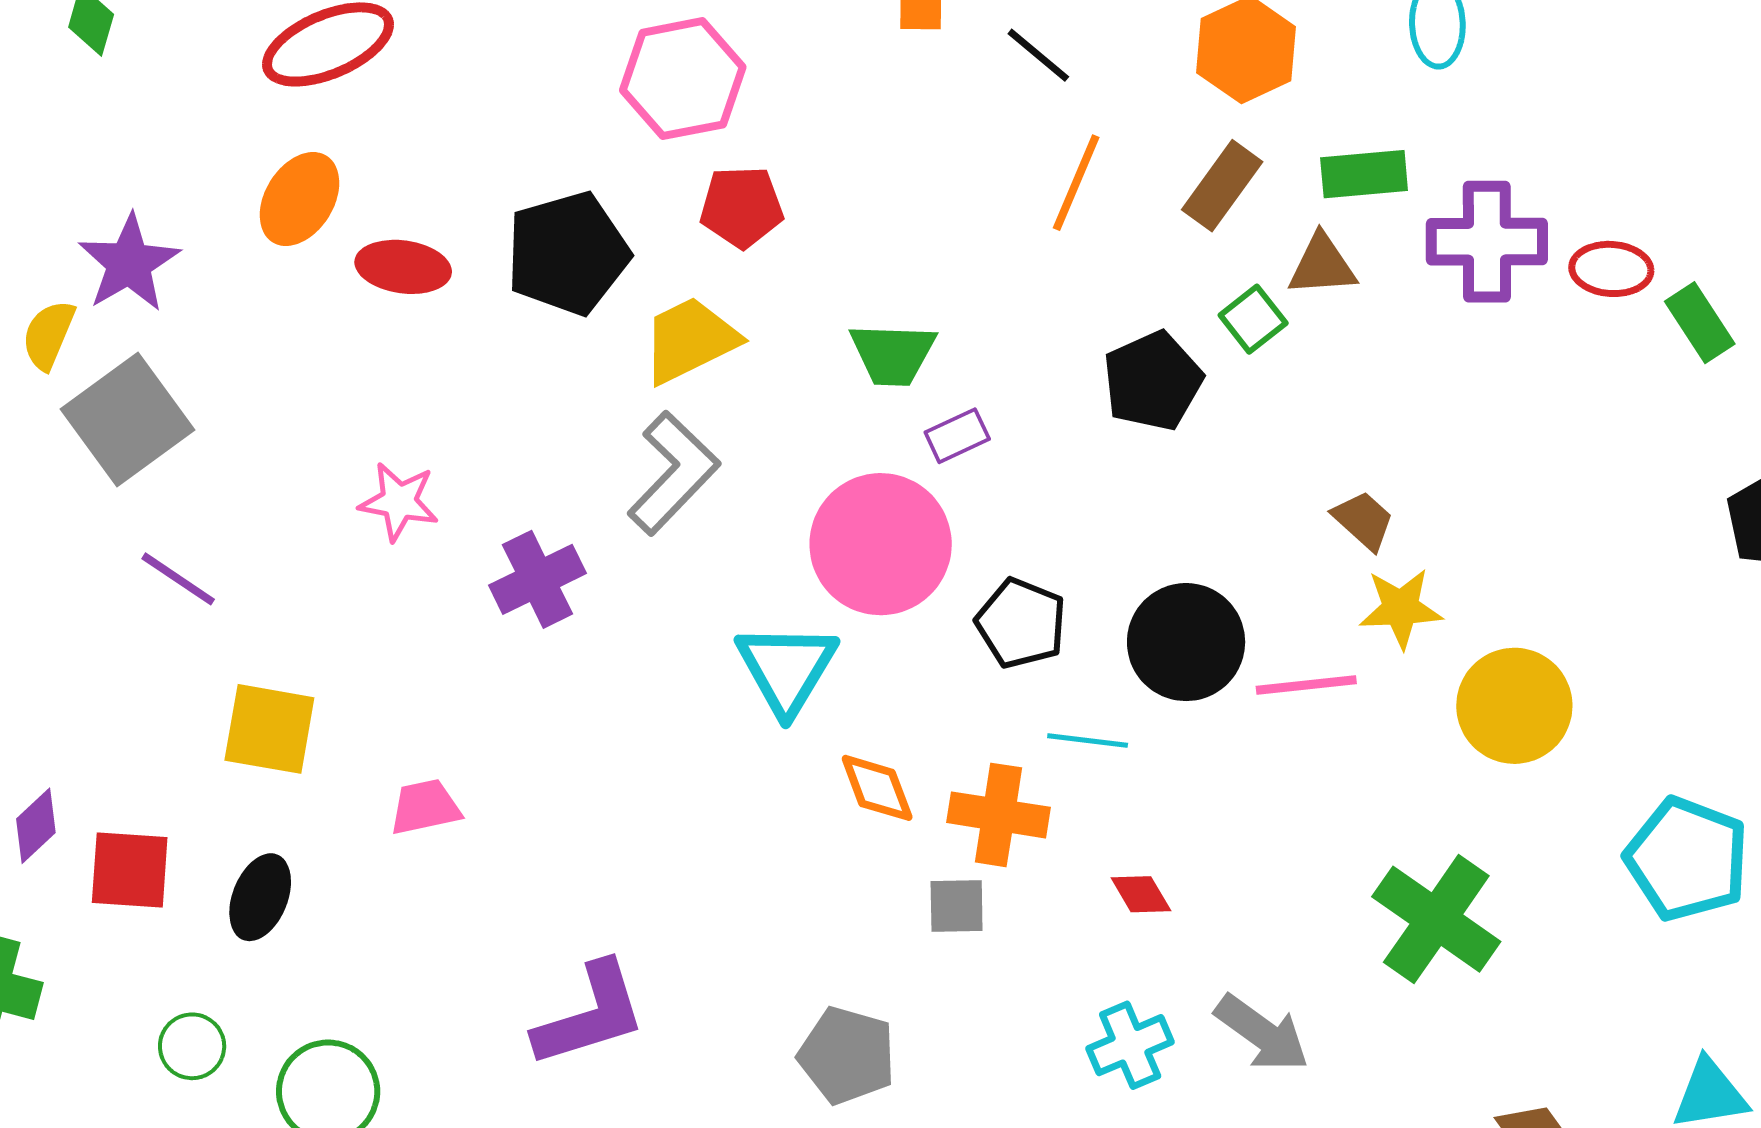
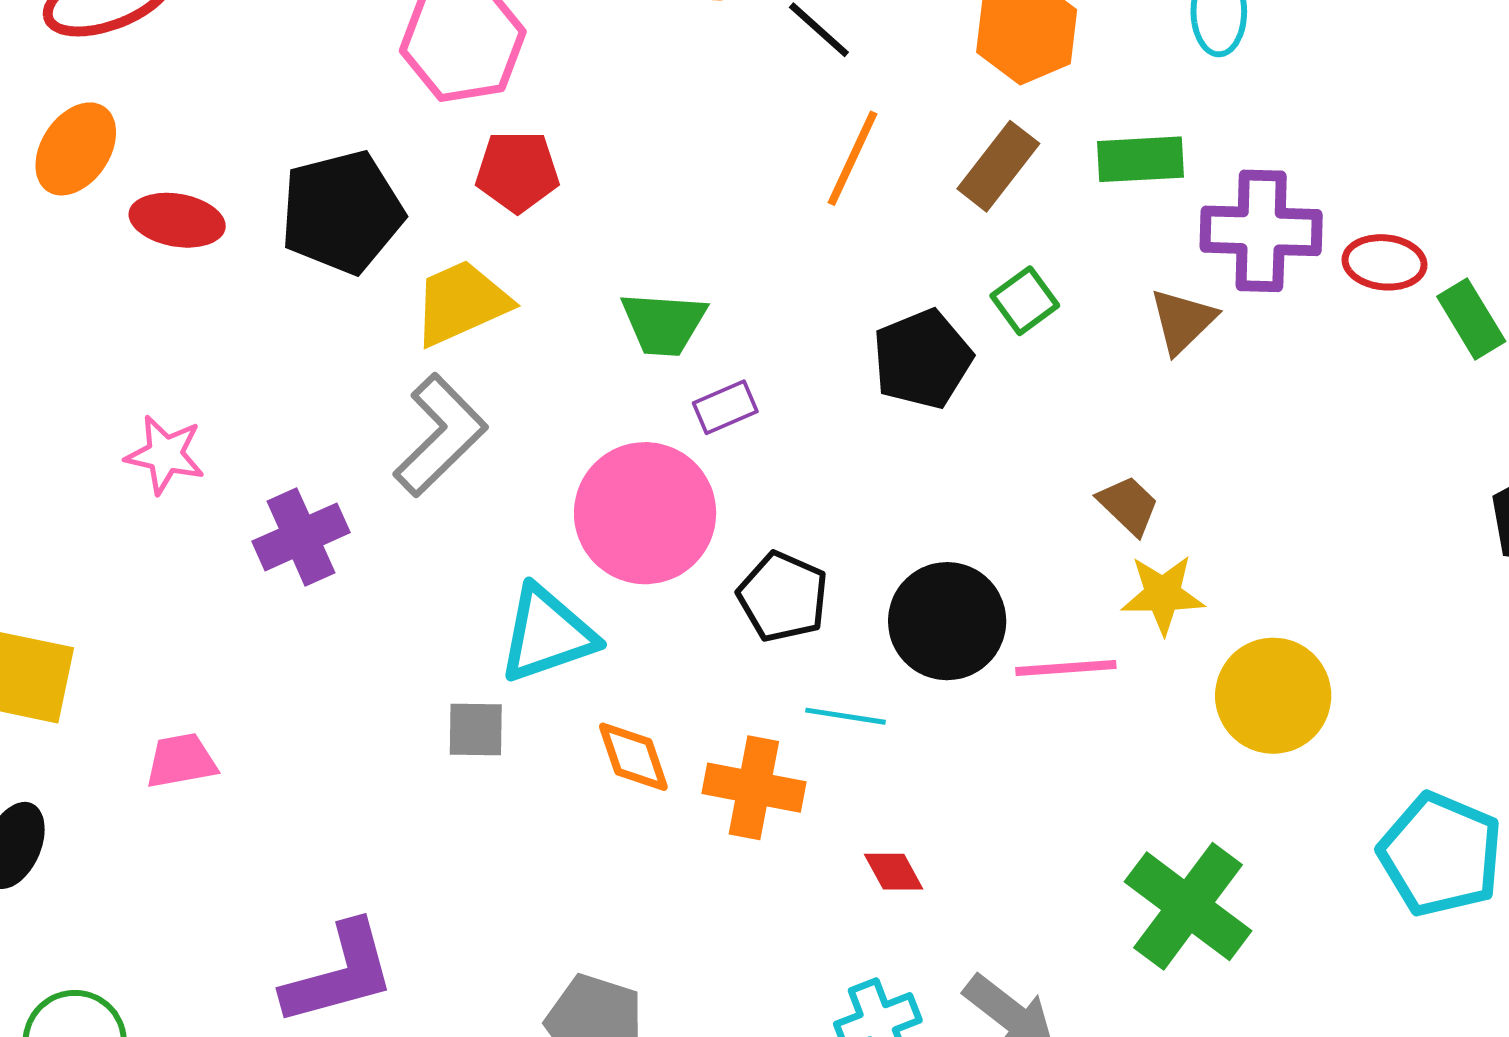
brown triangle: (1322, 265) -> (1183, 321), moved, turned -42
cyan triangle: (787, 668) -> (547, 634), turned 38
gray square: (957, 906) -> (476, 729), moved

